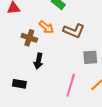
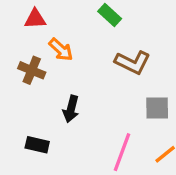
orange arrow: (46, 27) -> (61, 50), moved
brown cross: (29, 38) -> (32, 70), moved

